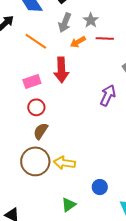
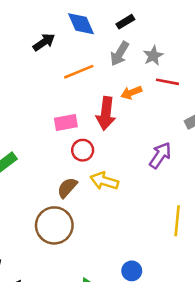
orange line: (36, 41) -> (79, 72), turned -65
orange arrow: (78, 42) -> (131, 93), moved
red circle: (36, 107) -> (83, 150), moved
yellow arrow: (64, 163) -> (104, 181), moved

